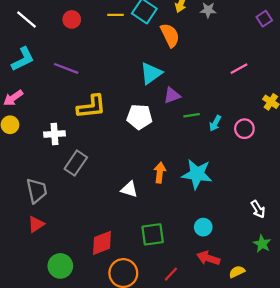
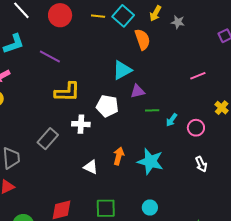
red circle: (72, 19) -> (60, 15), size x1.5
white cross: (55, 134) -> (81, 124), moved
white arrow: (258, 209) -> (201, 164), moved

